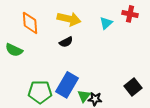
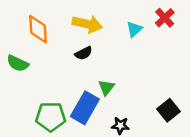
red cross: (130, 14) -> (165, 18), turned 35
green triangle: (84, 96) -> (106, 87), moved

